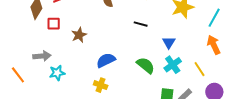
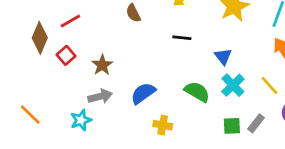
red square: (54, 24) -> (66, 55), turned -32
gray arrow: (42, 56) -> (100, 96), moved
orange line: (18, 75) -> (30, 115), moved
yellow cross: (101, 85) -> (163, 125), moved

